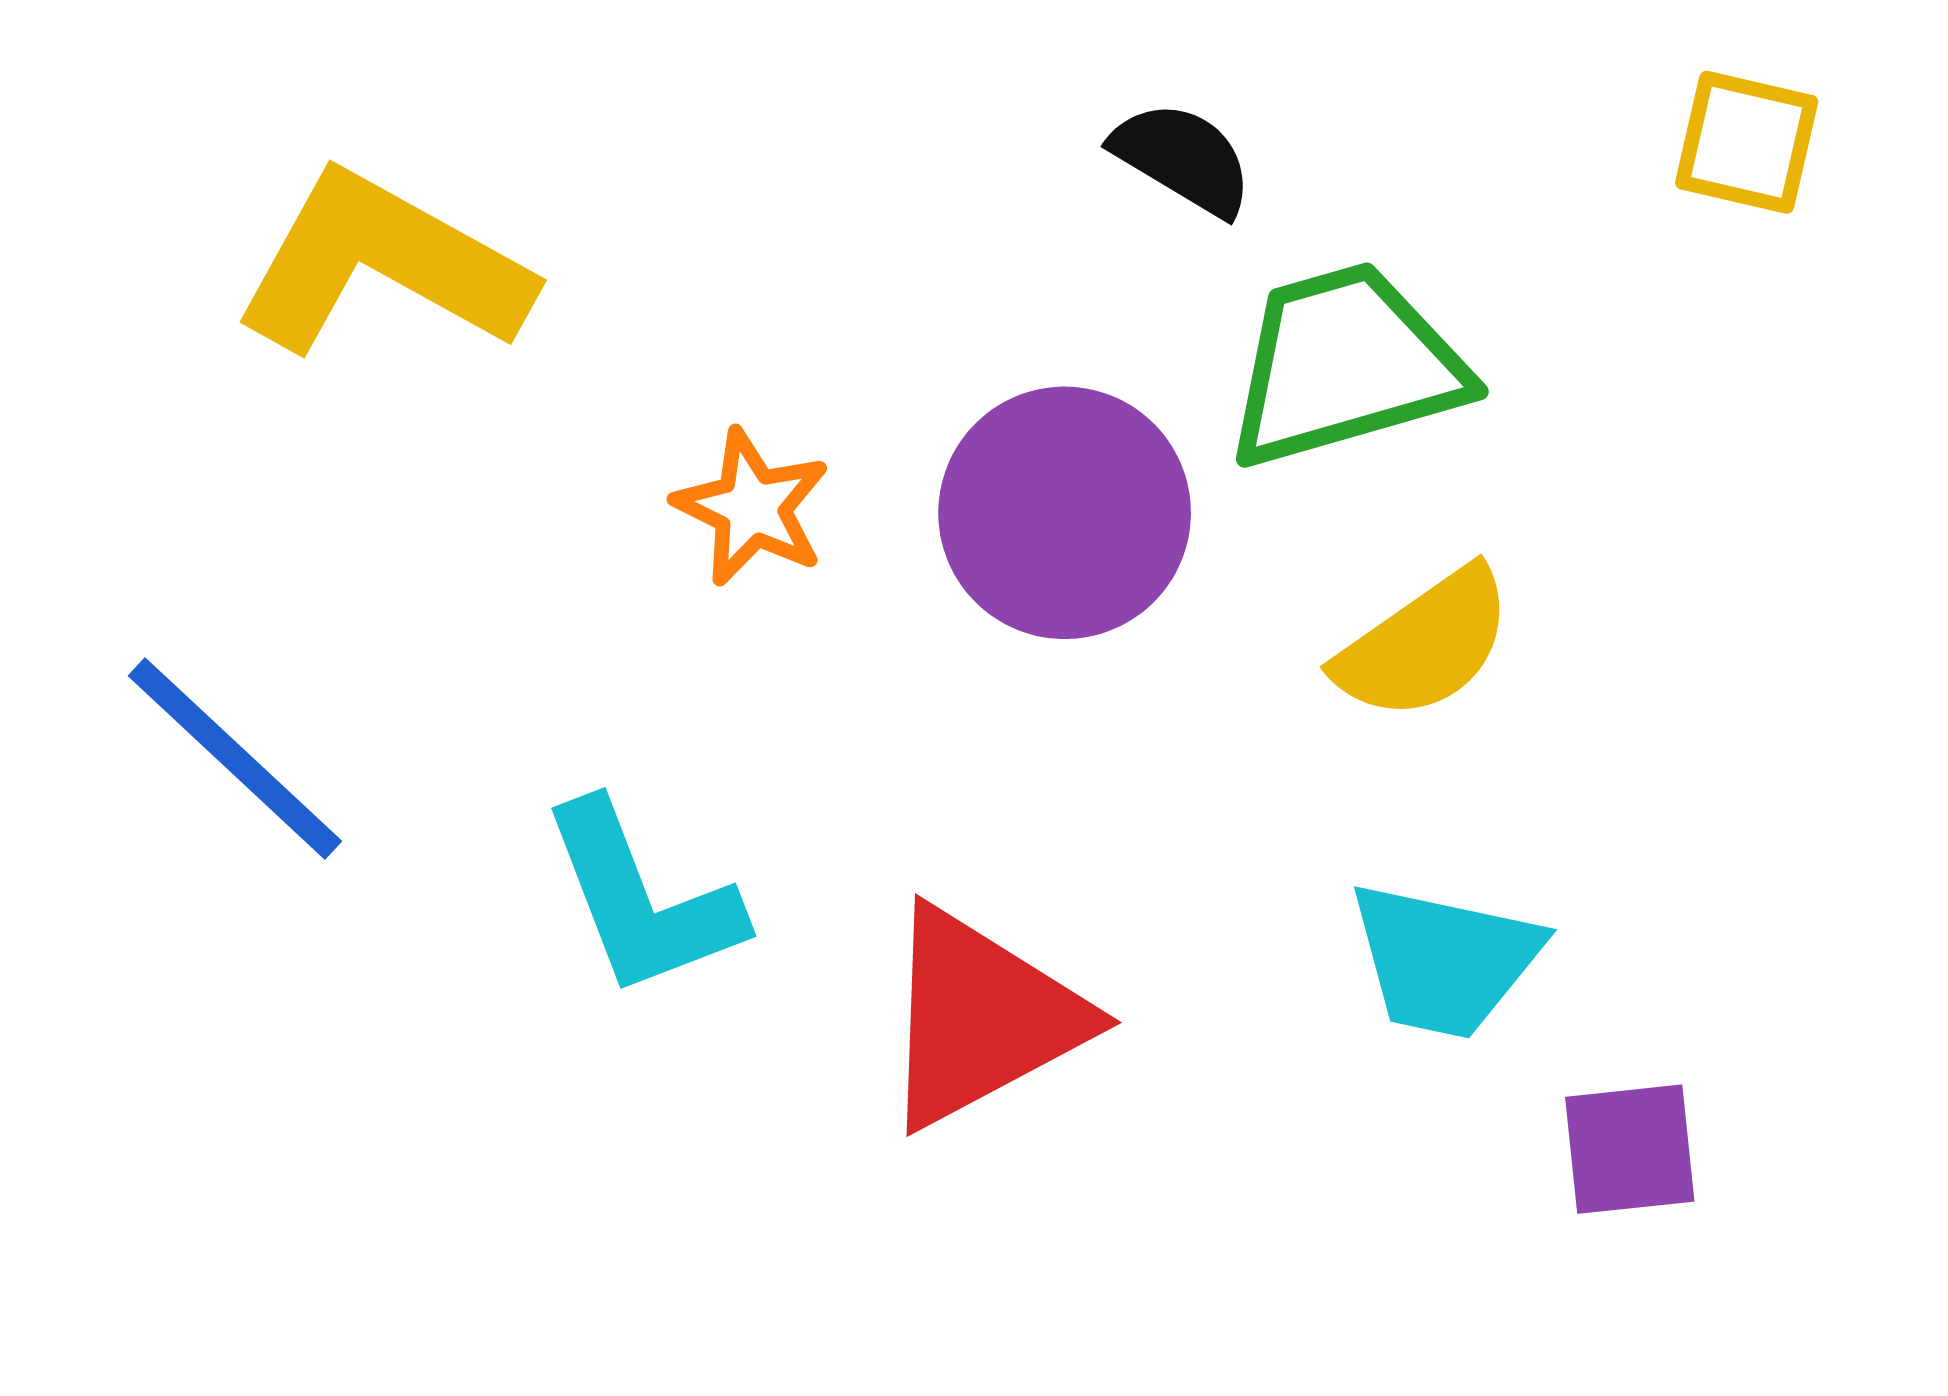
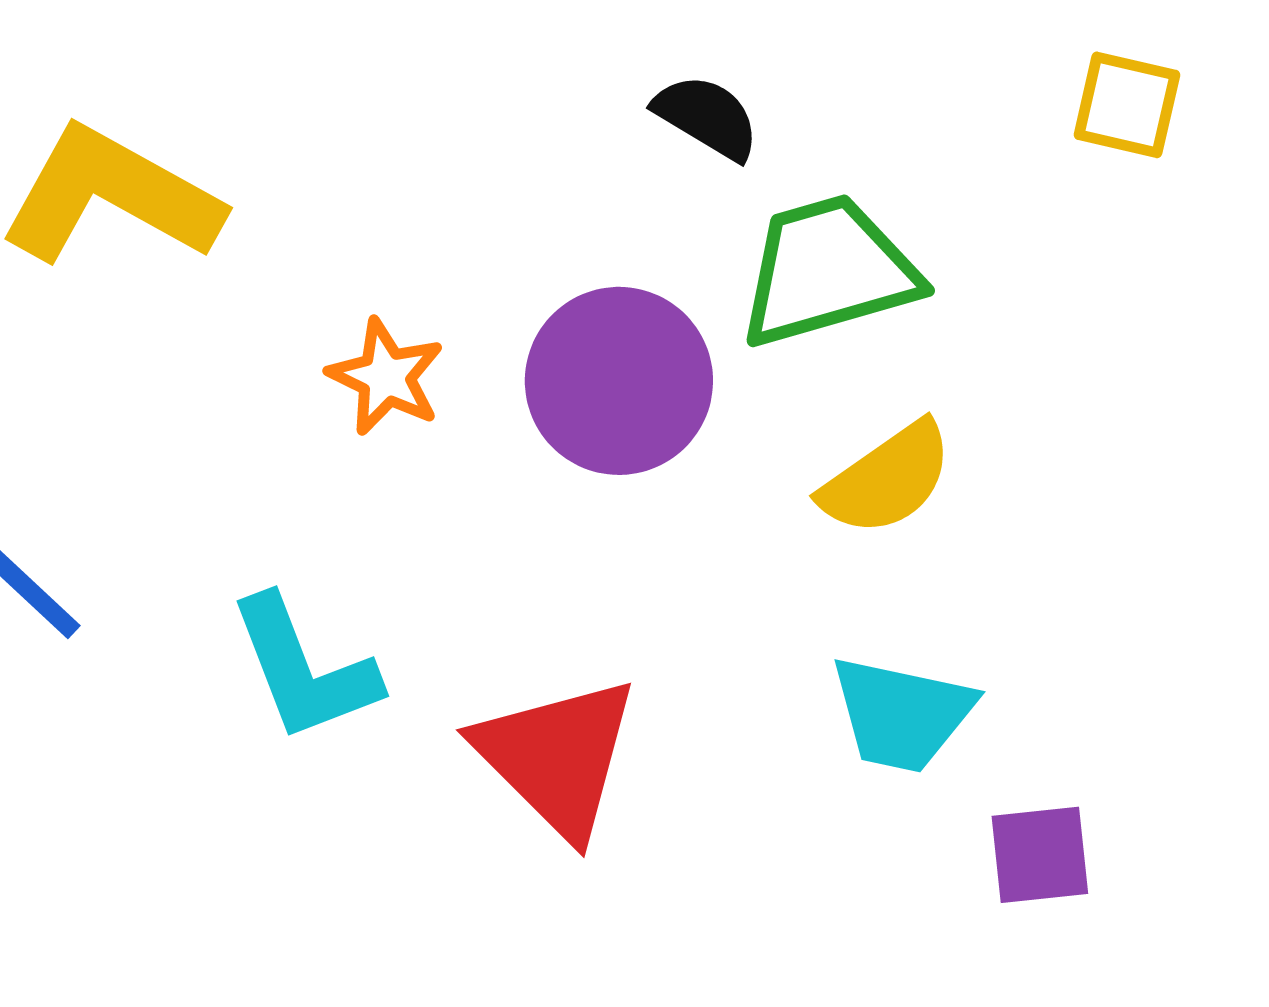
red triangle: (981, 1018) -> (557, 757), turned -47

